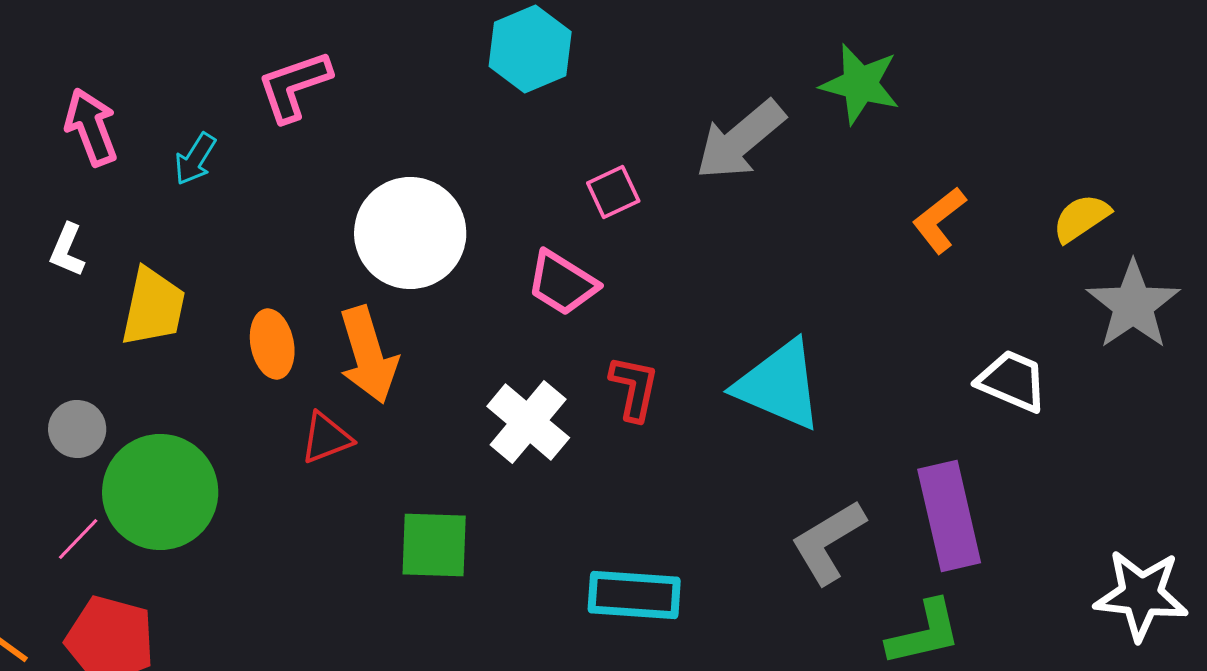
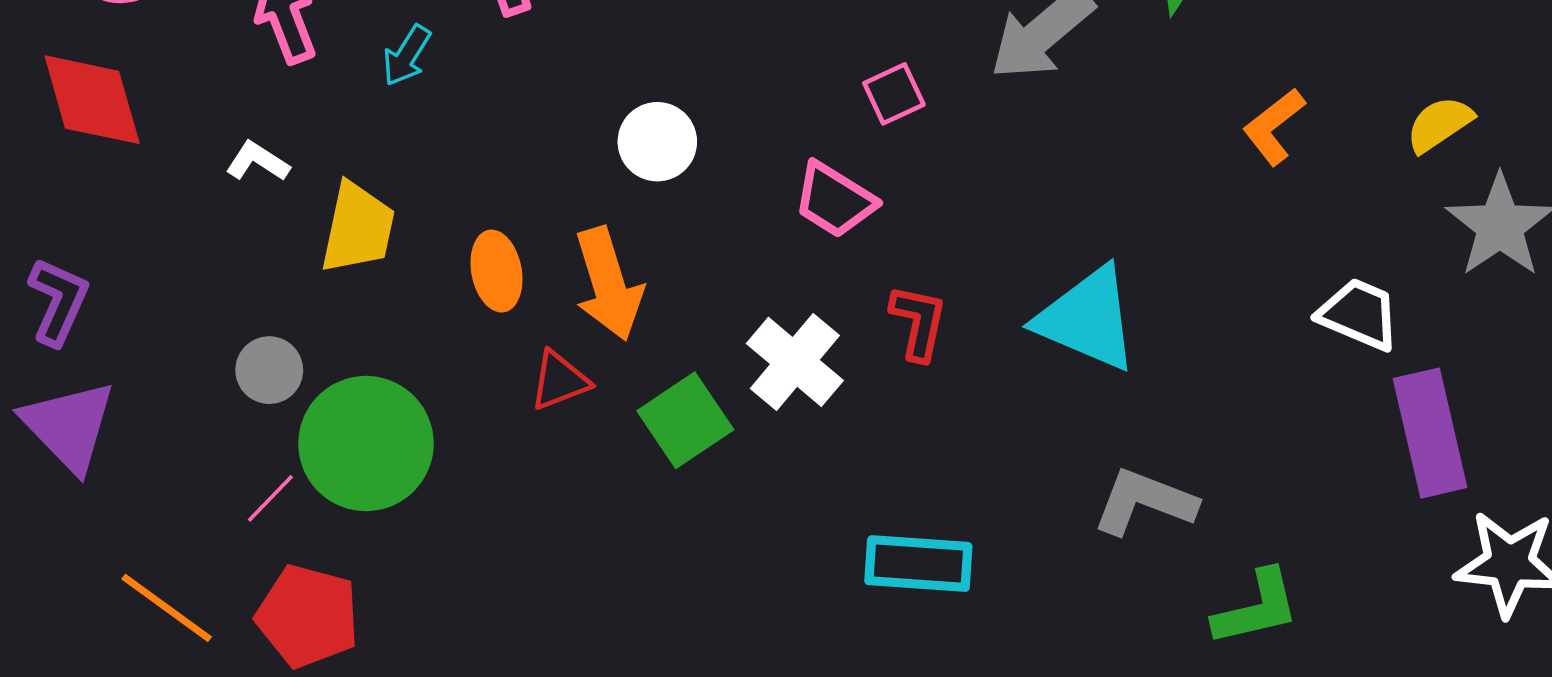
white circle: (410, 233) -> (657, 142), size x0.6
white L-shape: (67, 250) -> (258, 161), turned 100
purple rectangle: (949, 516) -> (1430, 433), moved
gray L-shape: (828, 542) -> (1145, 502), turned 52
green square: (434, 545) -> (685, 420), moved, turned -36

